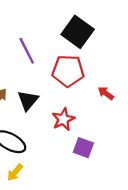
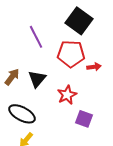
red arrow: (106, 93) -> (94, 67), moved, turned 136

